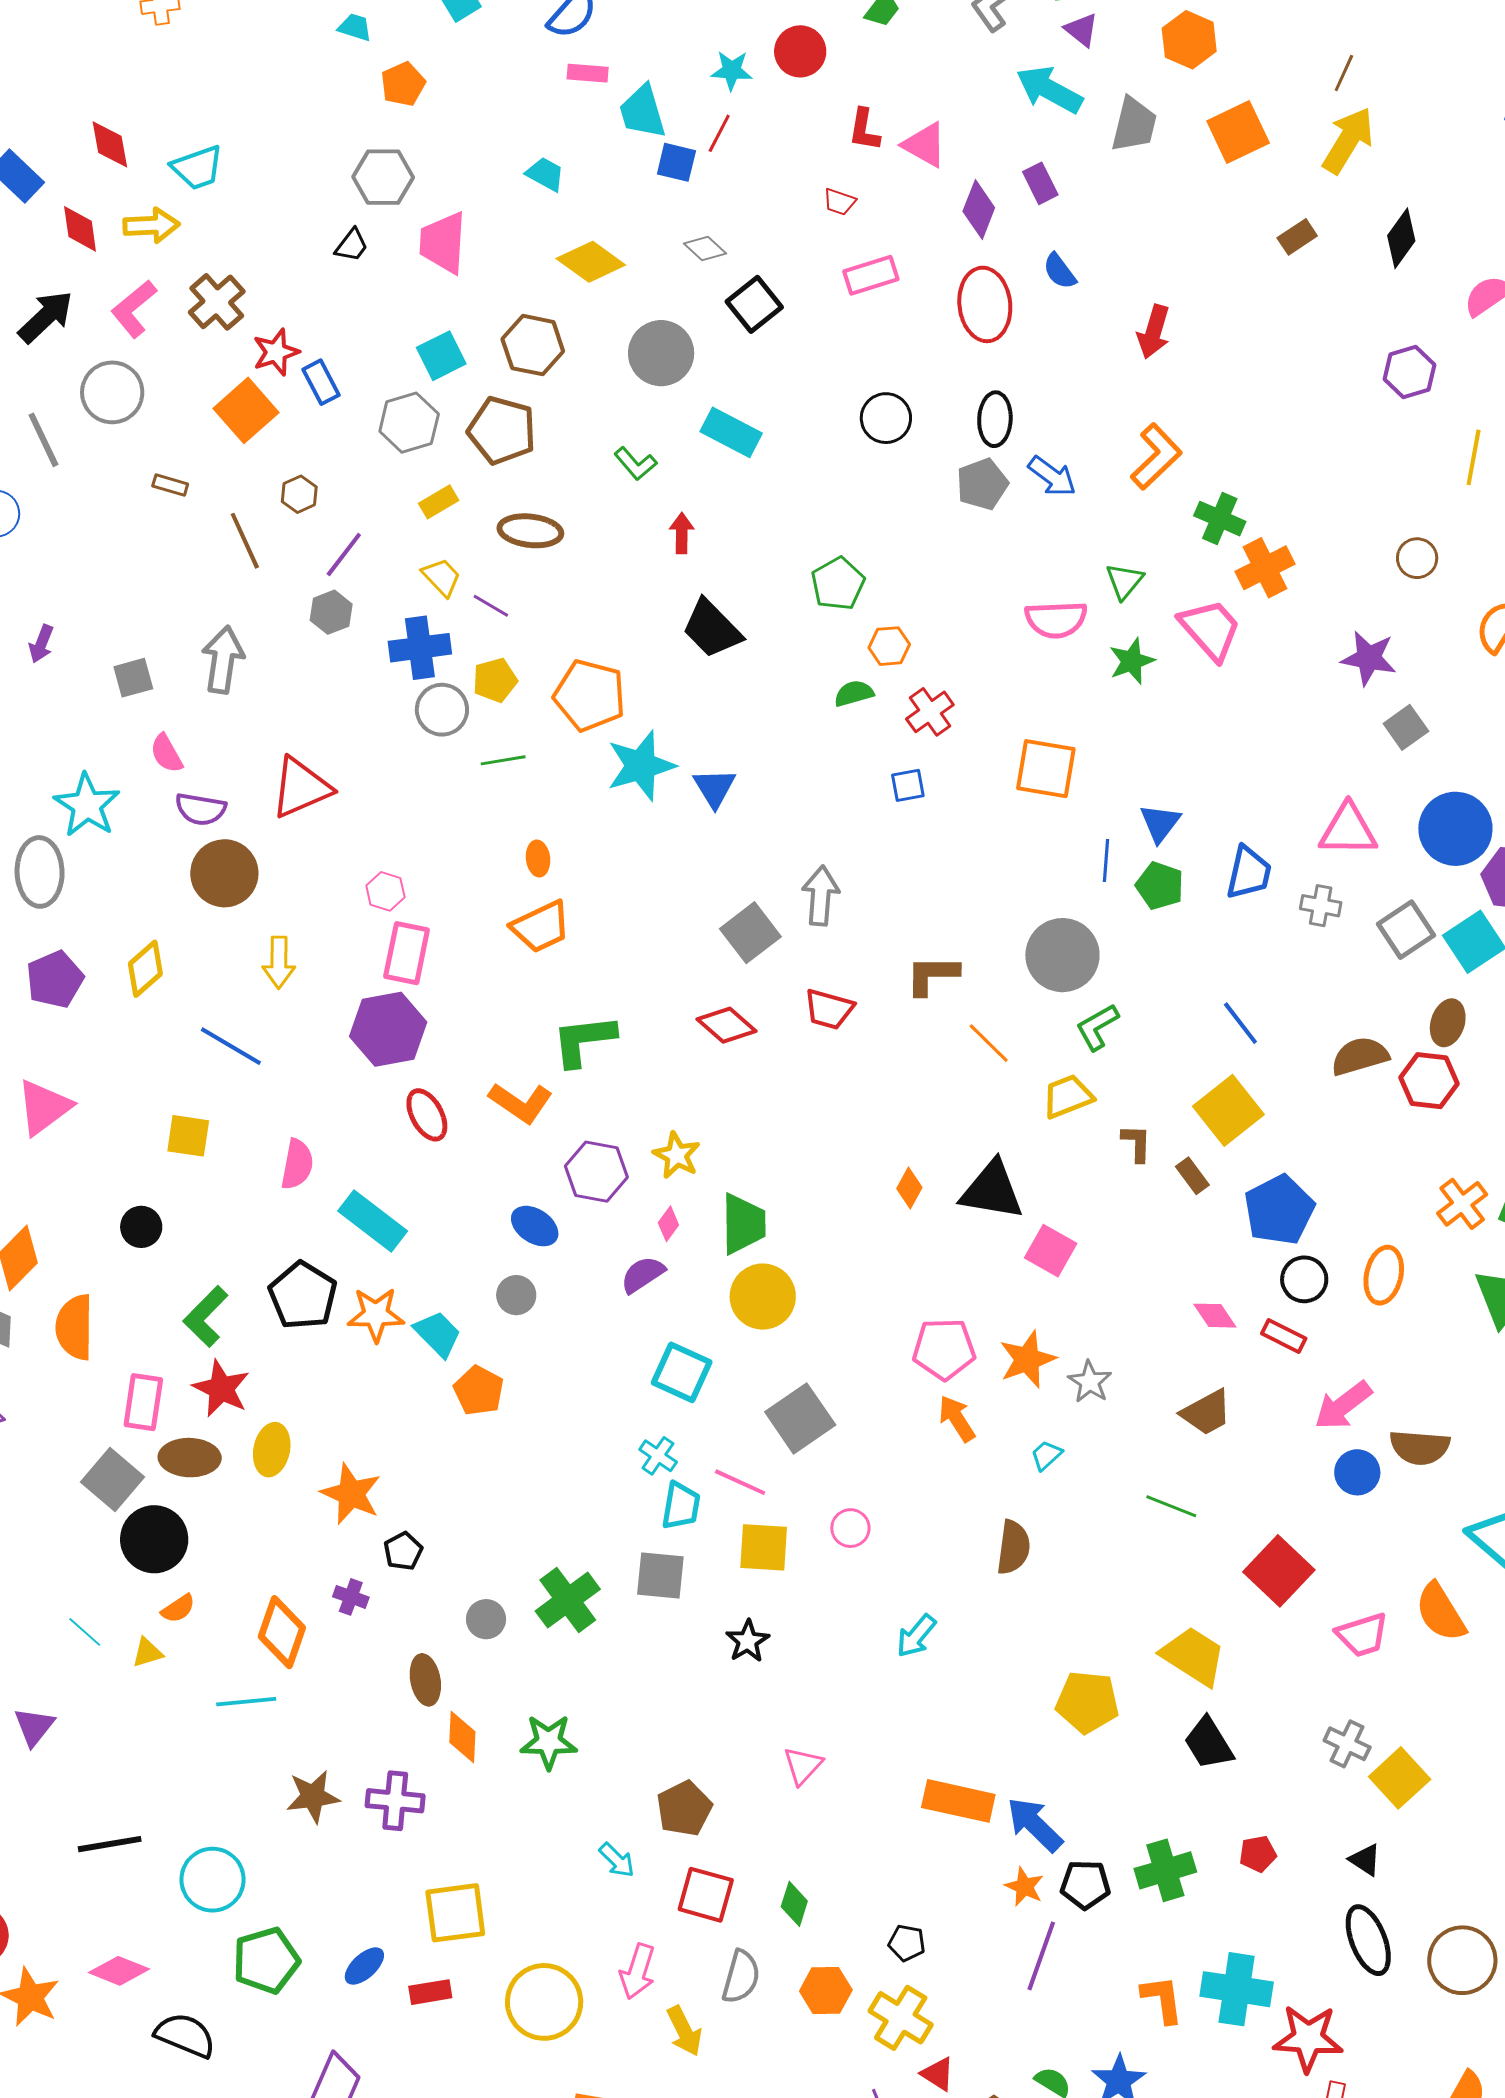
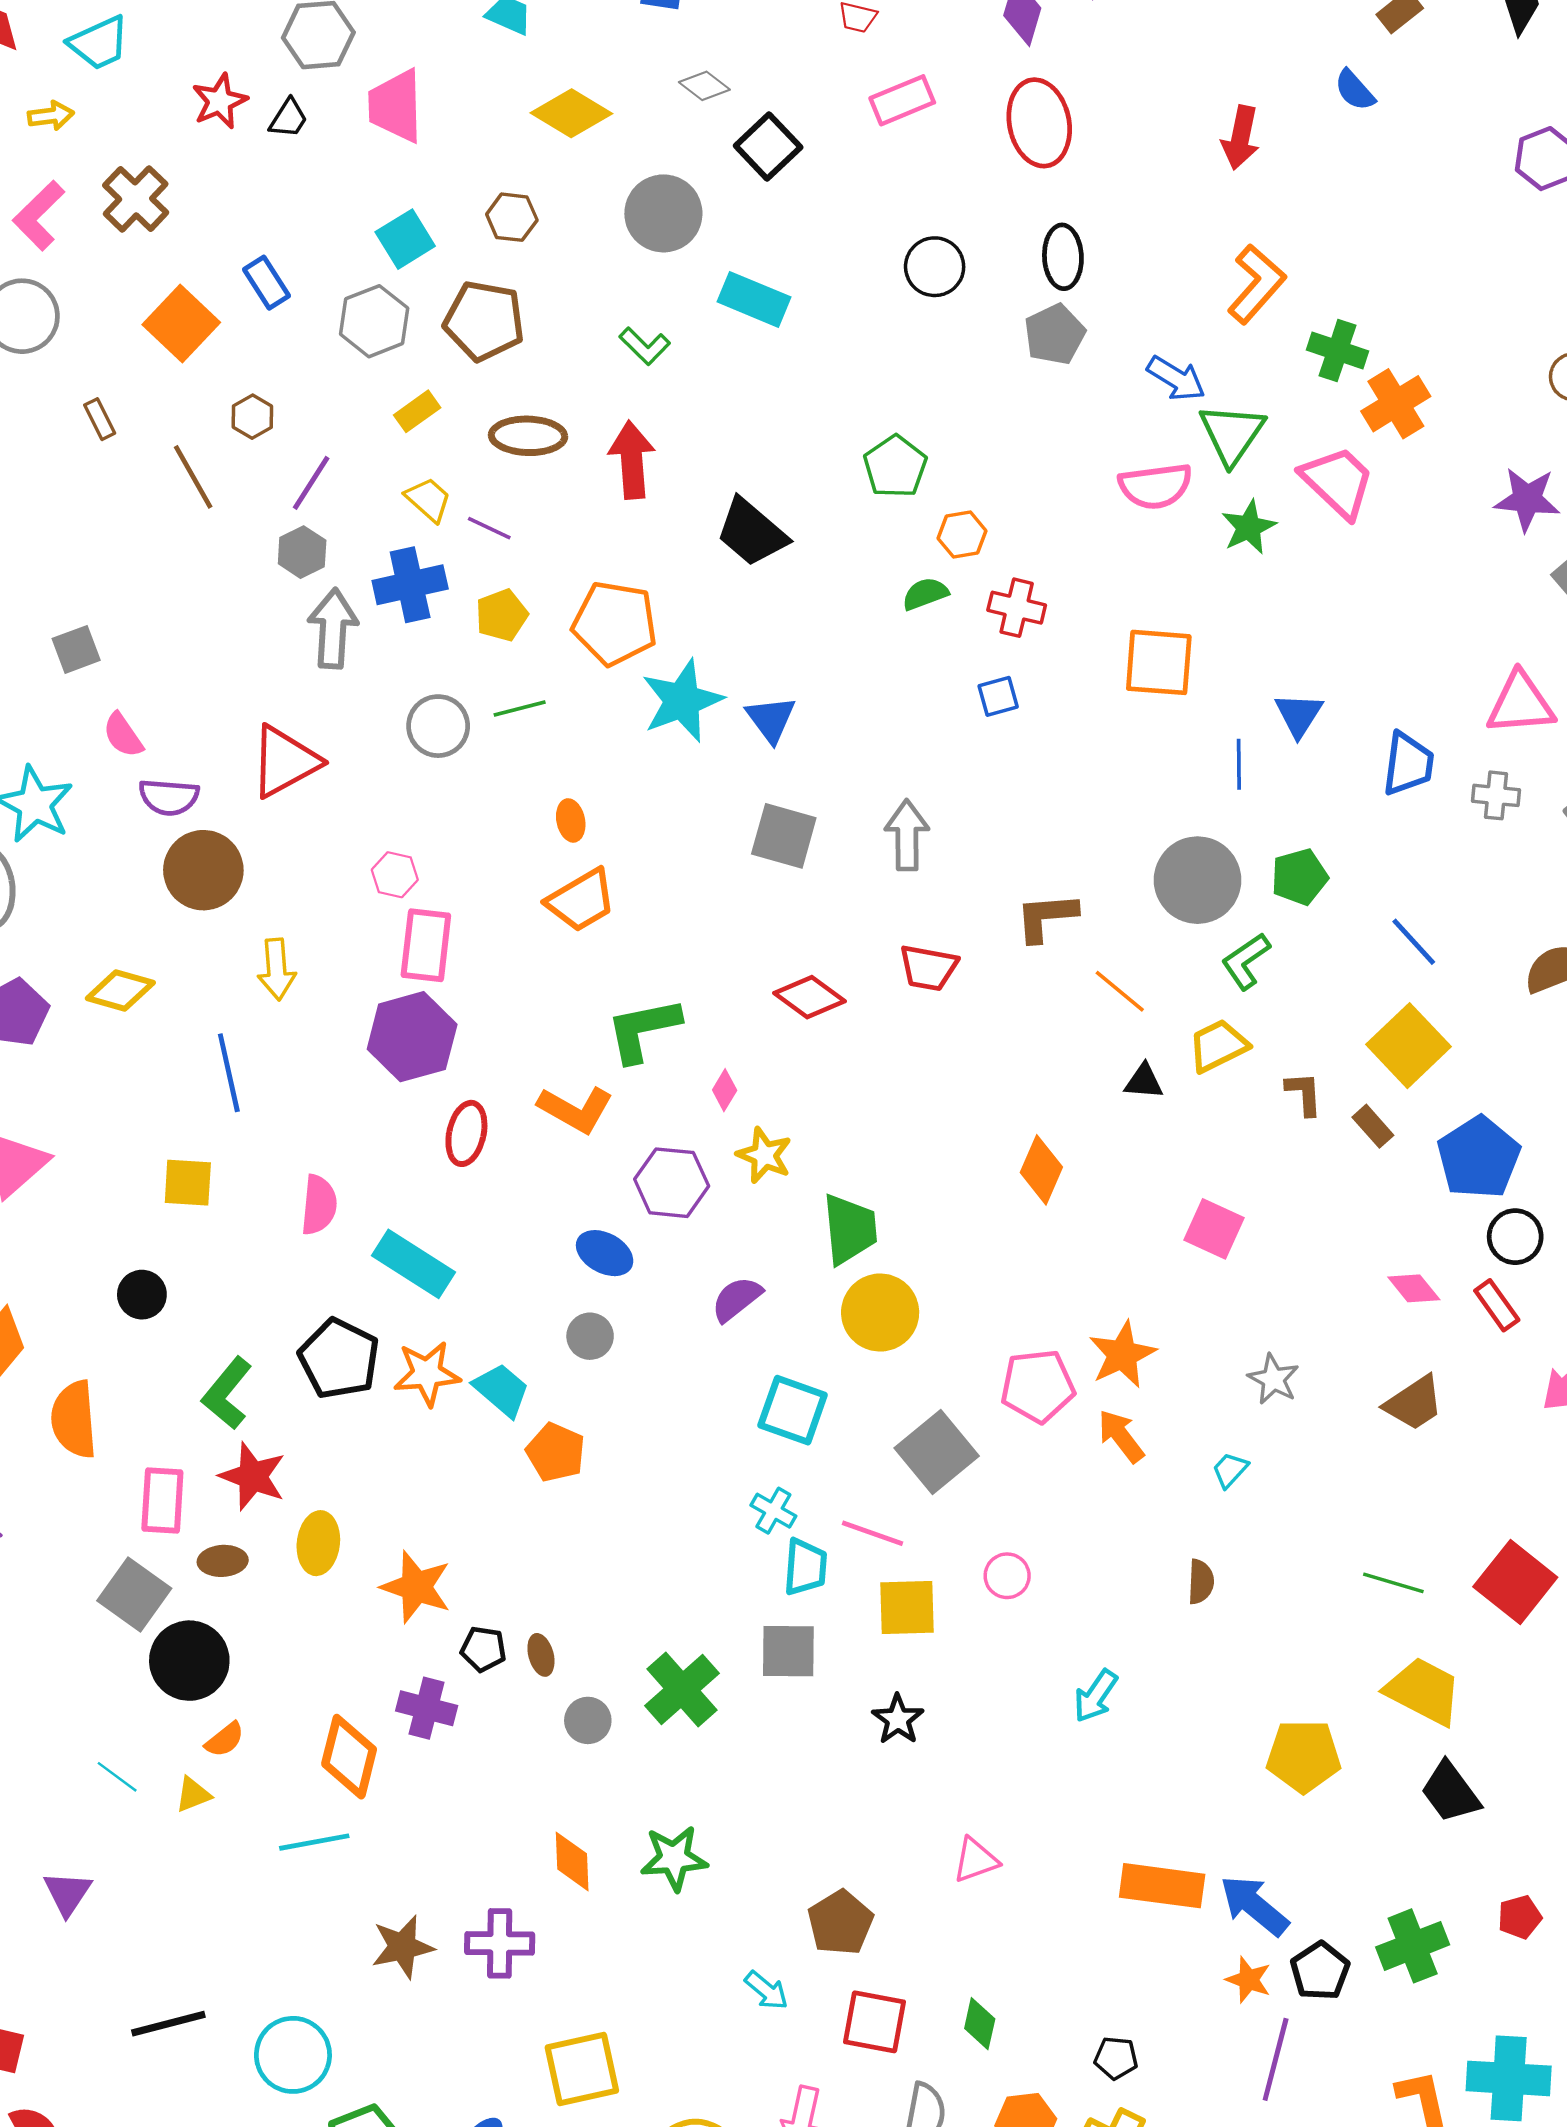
yellow arrow: (151, 225) -> (51, 116), size x0.7
blue semicircle: (1060, 271) -> (1355, 90), moved
brown hexagon: (533, 345) -> (512, 217), size x0.7
red star: (276, 352) -> (220, 101), moved
blue arrow: (1052, 476) -> (1176, 378), moved
brown rectangle: (170, 485) -> (100, 419), turned 52
red arrow: (682, 533) -> (632, 460), moved, size x1.6
green triangle: (1124, 581) -> (1232, 434), size x1.5
gray arrow: (223, 660) -> (333, 629), moved
gray circle: (442, 710) -> (438, 726), moved
red cross: (930, 712) -> (1017, 608), turned -36
green pentagon: (1160, 886) -> (1299, 877), moved, turned -30
gray square: (750, 933) -> (784, 836), moved, turned -32
yellow diamond: (145, 969) -> (120, 990), turned 62
blue line: (231, 1046) -> (229, 1073), turned 52
red ellipse: (427, 1115) -> (466, 1133), turned 46
orange diamond: (909, 1188) -> (1041, 1170), size x1.4
black triangle: (992, 1190) -> (1144, 1081), moved, size x0.5
pink diamond: (668, 1224) -> (725, 1090), moved
red rectangle: (1284, 1336) -> (1497, 1305), turned 33
pink pentagon: (944, 1349) -> (1038, 1386), moved
orange star: (1027, 1359) -> (1122, 1355), moved
brown ellipse: (190, 1458) -> (223, 1561), size x0.7
green line: (1171, 1506) -> (1393, 1583), moved
brown semicircle: (1013, 1547) -> (1201, 1582), size x0.7
black pentagon: (403, 1551) -> (483, 1649), turned -30
purple cross: (351, 1597) -> (427, 1708), size x1.4
brown ellipse: (425, 1680) -> (541, 1655), moved, size x0.7
pink triangle: (803, 1766) -> (976, 1860), turned 33
black pentagon: (1085, 1885) -> (1320, 1971), turned -30

